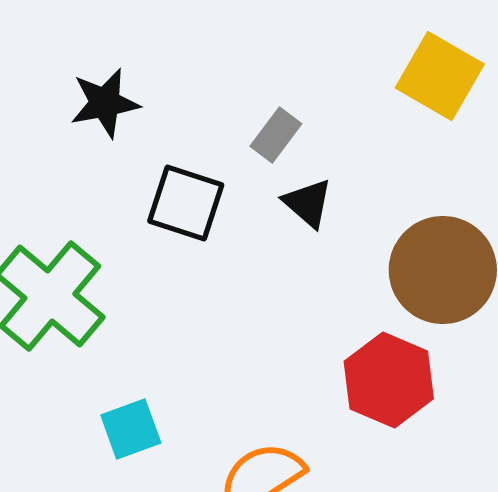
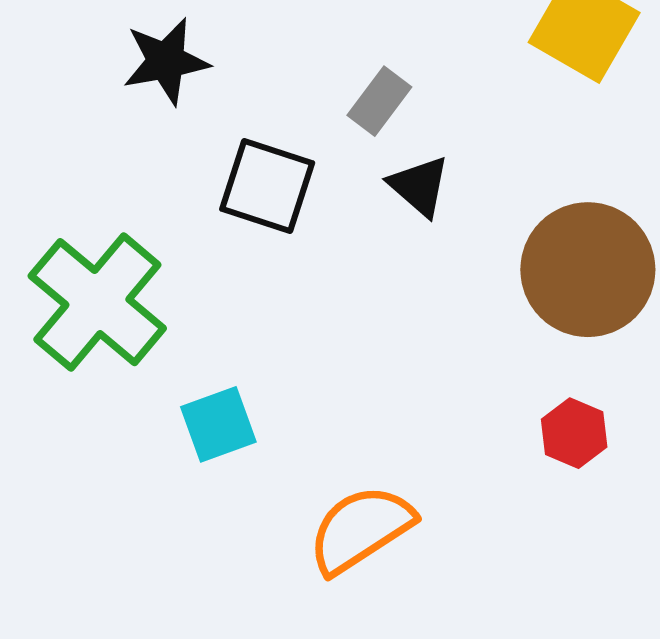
red hexagon: (389, 380) -> (574, 433), moved, size x0.6
cyan square: (131, 429) -> (218, 424), moved

